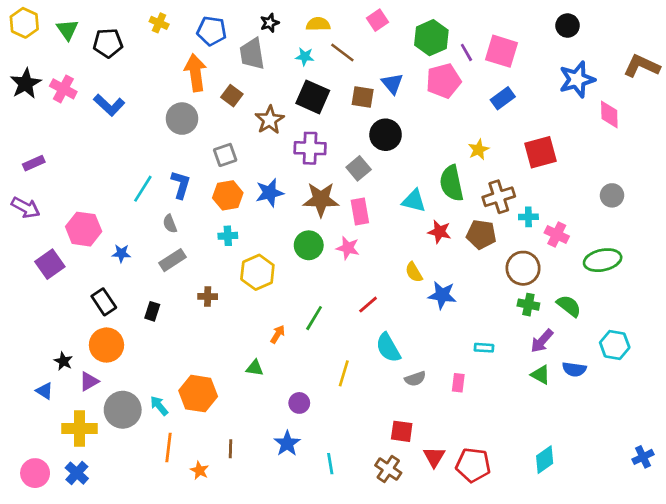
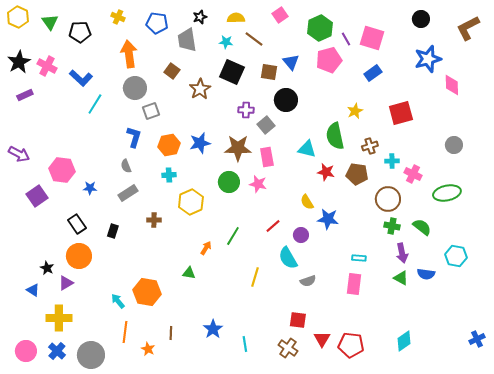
brown L-shape: (642, 66) -> (468, 28), moved, turned -52
orange arrow: (195, 73) -> (129, 54), moved
purple cross: (310, 148) -> (246, 110), moved, size x0.7
gray square: (225, 155) -> (151, 111), moved
purple rectangle: (34, 163) -> (25, 95), moved
cyan line: (143, 189) -> (95, 104), moved
brown cross: (499, 197) -> (370, 146), size x0.7
purple arrow: (542, 341) -> (402, 253), turned -54
pink rectangle: (458, 383) -> (354, 284), moved, size x1.5
purple circle: (299, 403) -> (301, 235), moved
gray circle: (123, 410) -> (91, 355), moved

